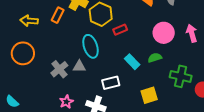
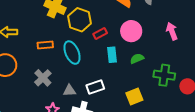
orange rectangle: (58, 15) -> (45, 45), moved, turned 63
pink circle: (164, 33) -> (131, 31), moved
cyan rectangle: (132, 62) -> (112, 55), moved, turned 42
gray triangle: (79, 66) -> (69, 91), moved

